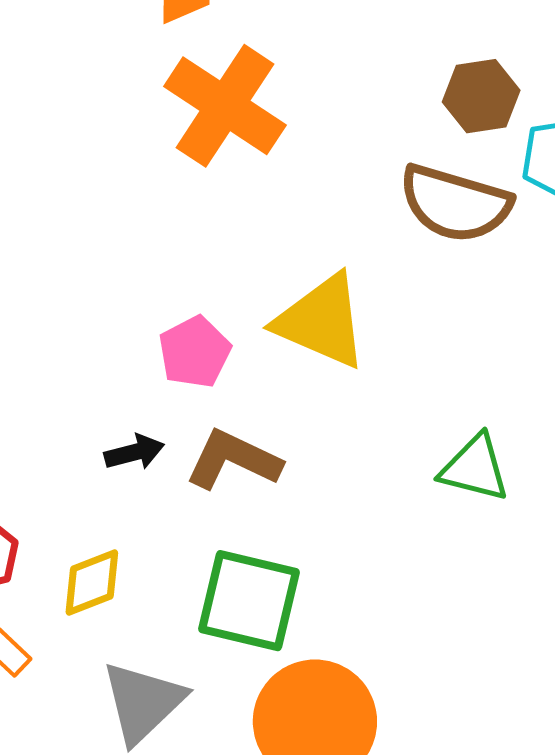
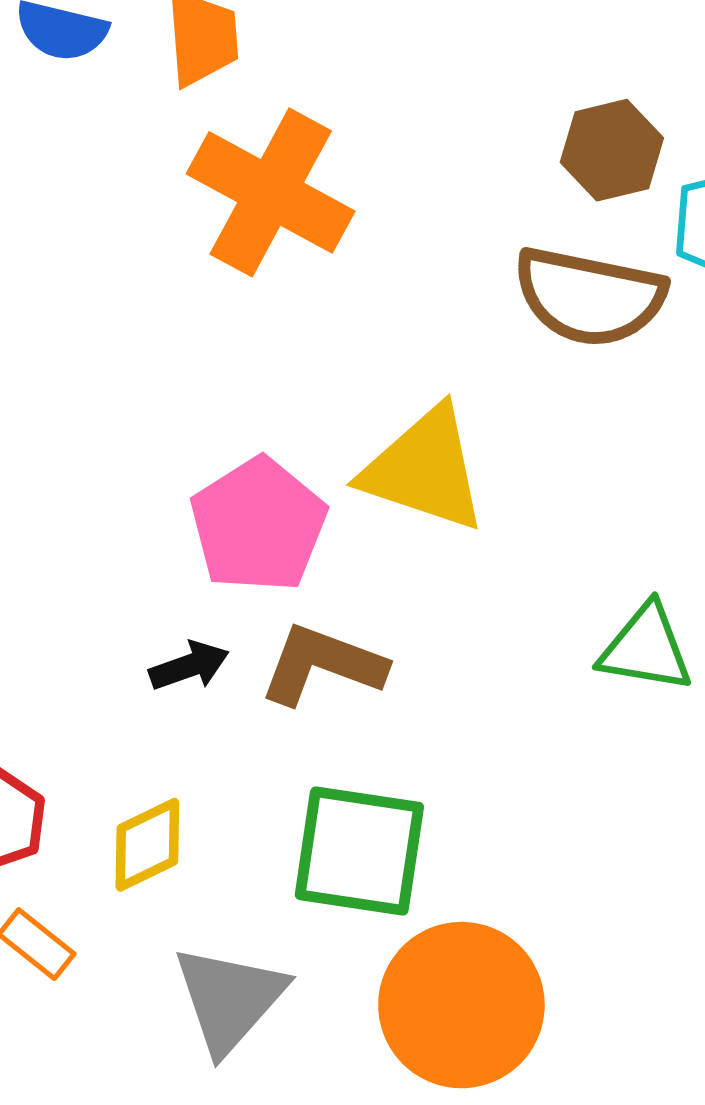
pink pentagon: (195, 352) -> (258, 525), size x1.4

